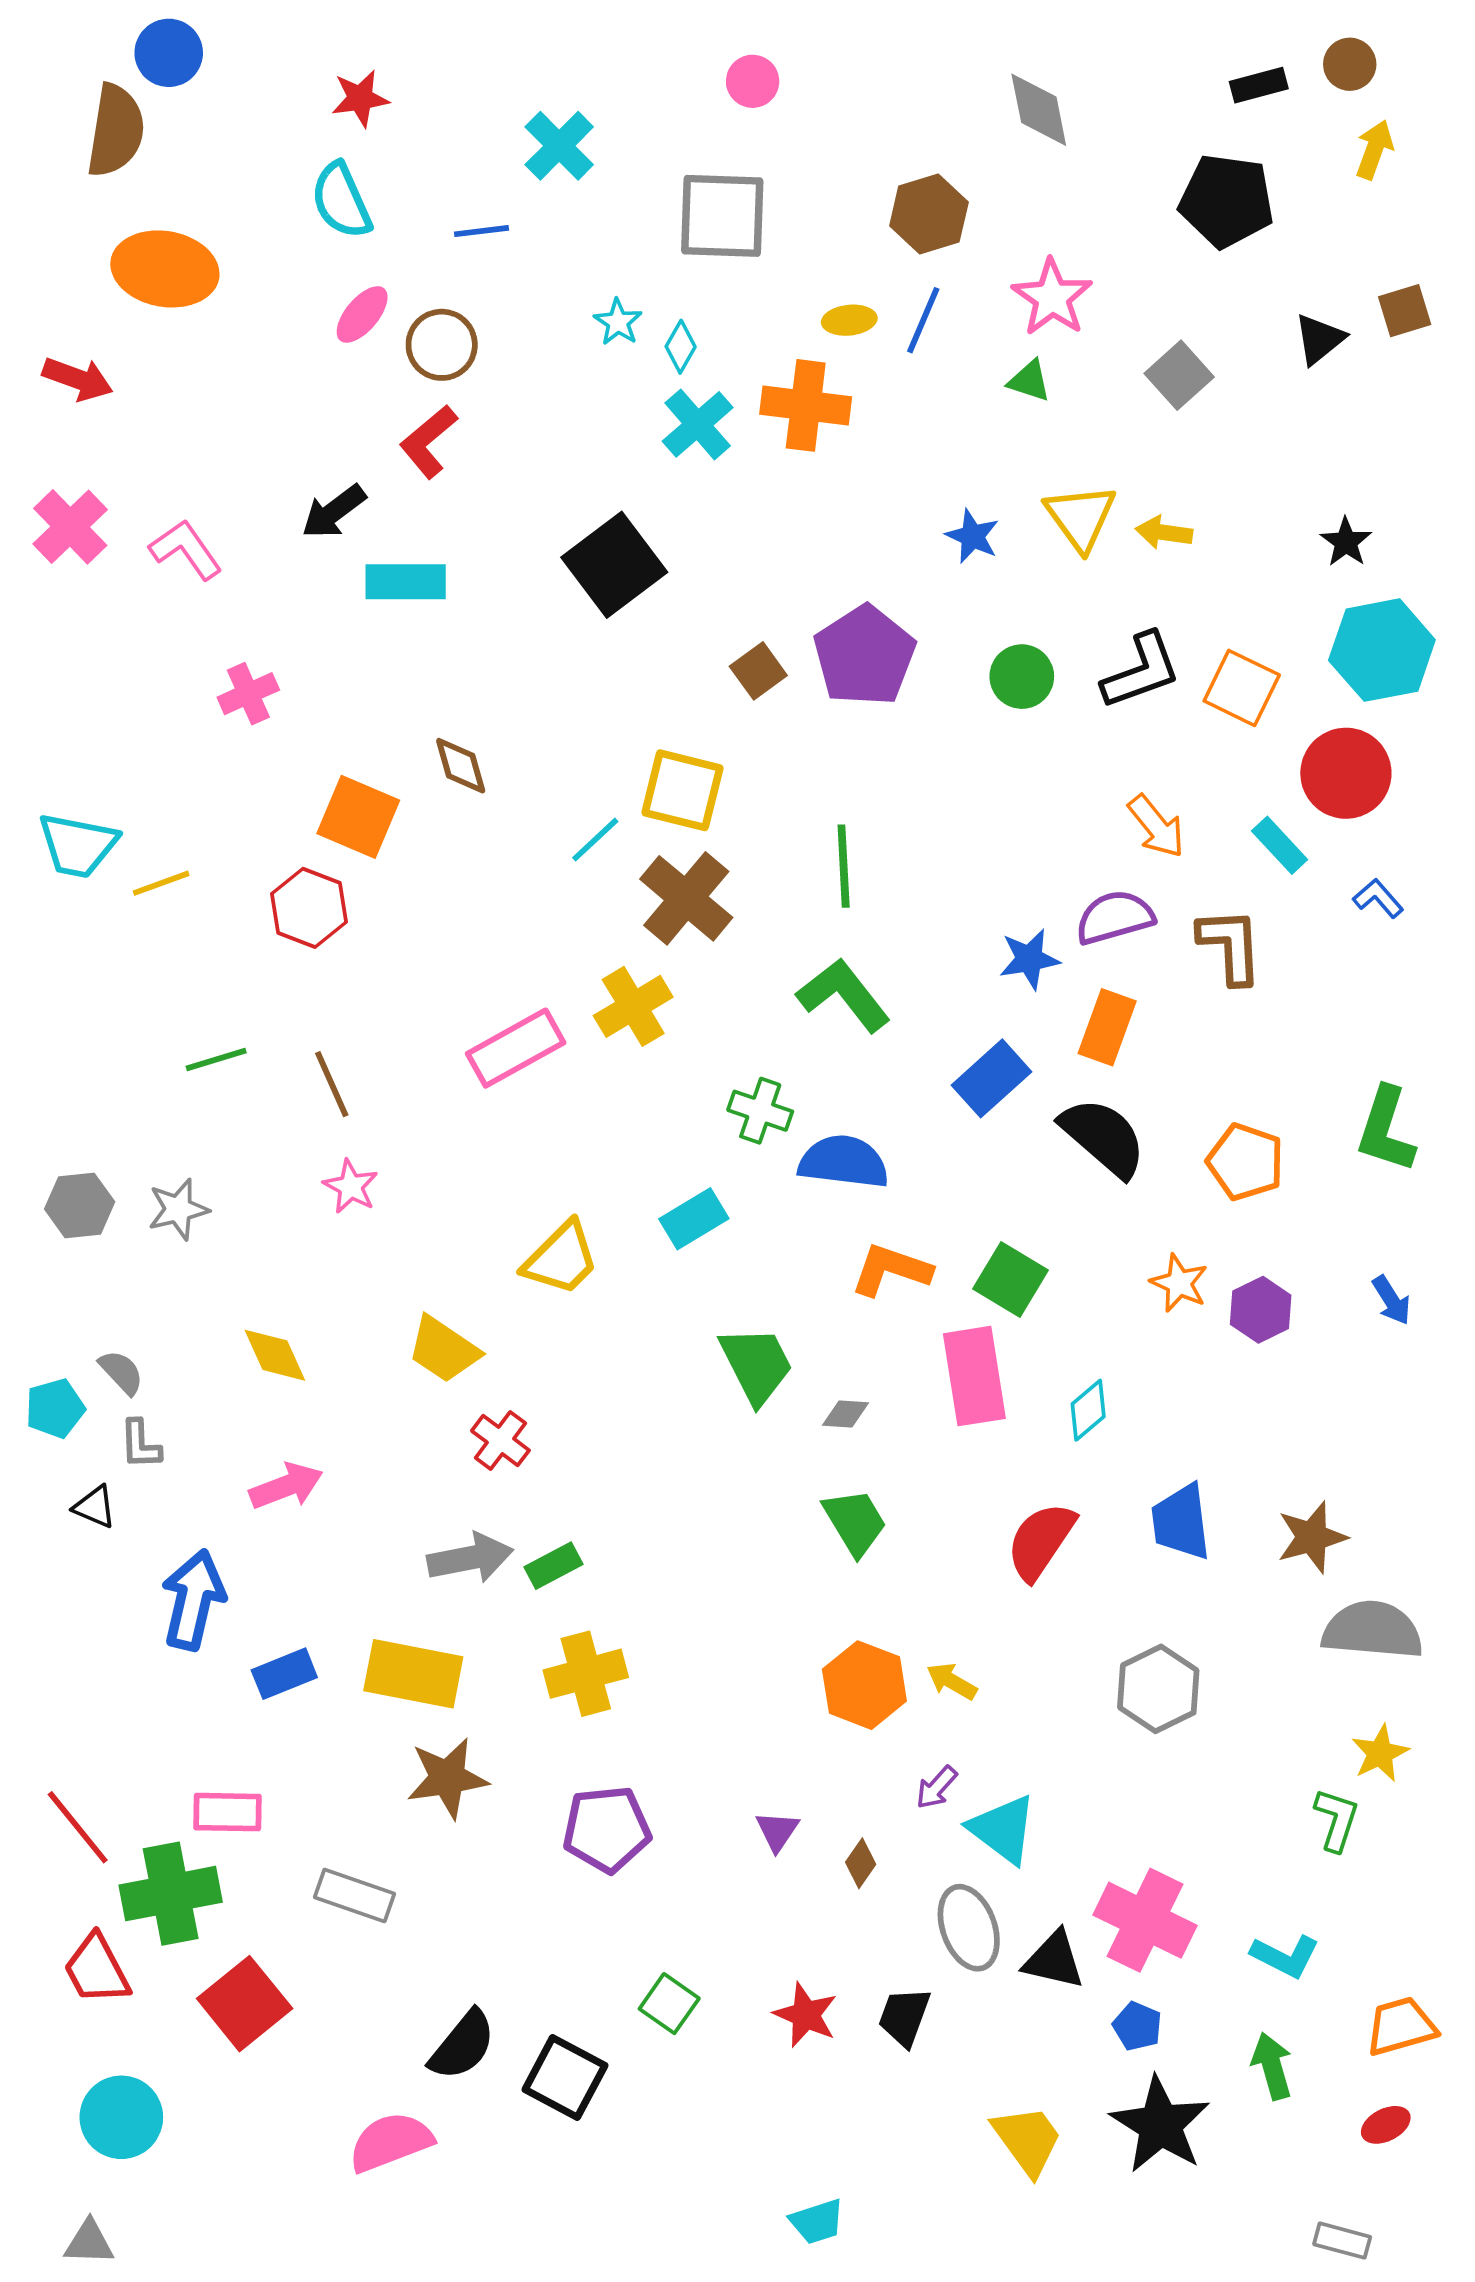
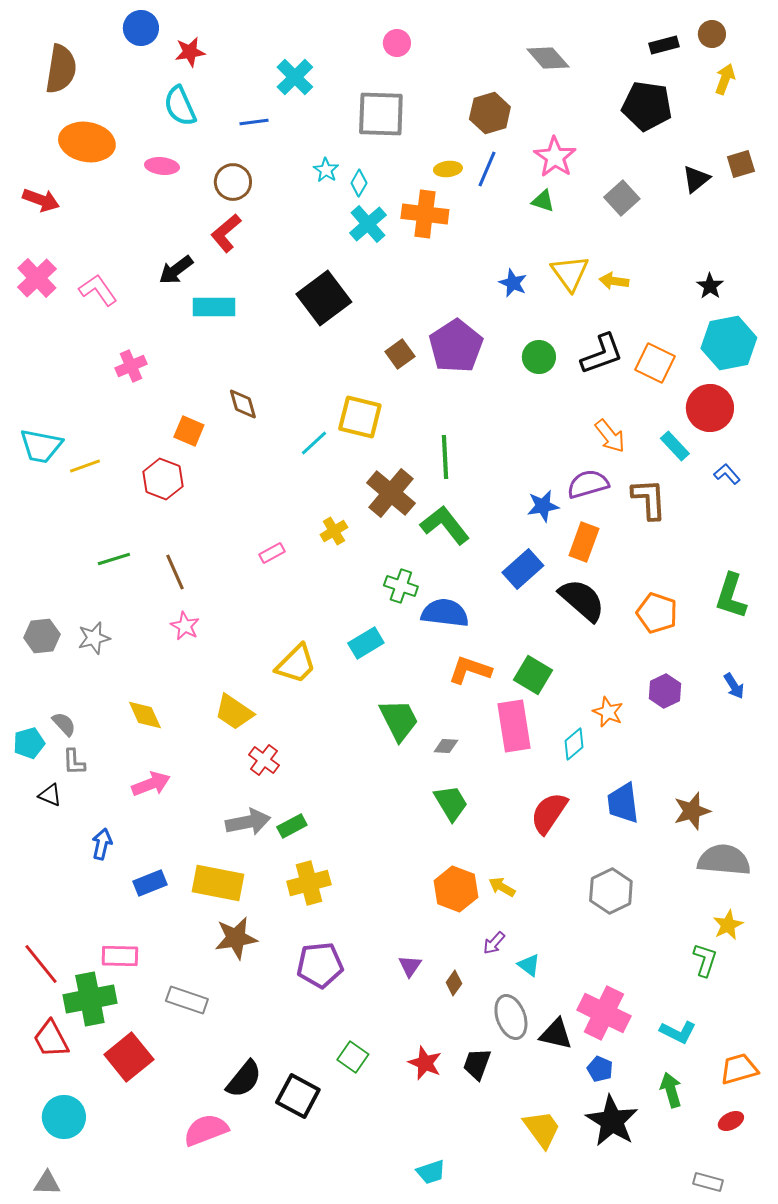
blue circle: (169, 53) -> (141, 28), moved
gray diamond: (1039, 110) -> (548, 58), turned -30
pink ellipse: (362, 314) -> (162, 166), moved, turned 56
orange square: (358, 817) -> (189, 431), size x0.7
brown cross: (686, 898) -> (391, 493), moved
yellow cross: (633, 1006) -> (334, 531), size x0.7
pink rectangle: (516, 1048) -> (272, 553), size x0.5
orange star: (1179, 1283) -> (608, 712), moved
blue arrow: (193, 1600) -> (102, 844), size x0.6
cyan triangle: (1003, 1829) -> (529, 965), size x0.6

